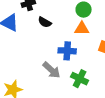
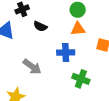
gray arrow: (51, 70) -> (32, 67), moved

